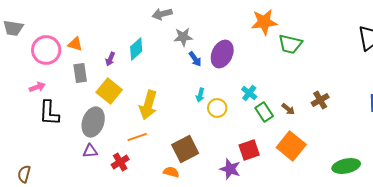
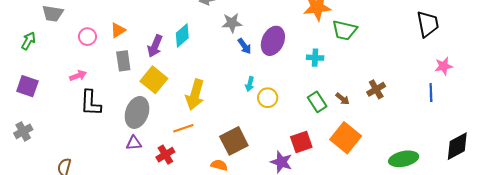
orange triangle: (75, 44) -> (118, 30), turned -49
pink circle: (46, 50) -> (87, 37), size x0.6
purple arrow: (110, 59) -> (155, 46), size x1.5
cyan cross: (249, 93) -> (315, 58), moved, turned -35

